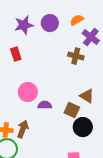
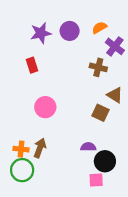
brown triangle: (87, 96) -> (115, 95), moved
purple semicircle: (45, 105) -> (88, 147), moved
brown square: (72, 110) -> (101, 113), moved
black circle: (83, 127) -> (105, 161), moved

